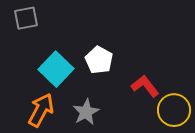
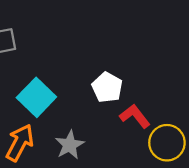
white pentagon: (99, 60) -> (107, 87), moved

